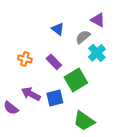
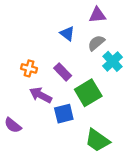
purple triangle: (98, 20) -> (97, 15), moved, turned -35
purple arrow: (31, 94) -> (41, 95), moved

